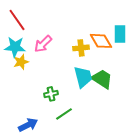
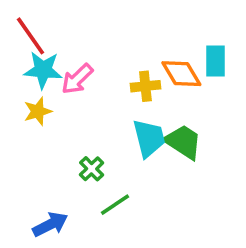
cyan star: (15, 47) -> (43, 70), moved
green cross: (51, 94) -> (92, 169), turned -32

